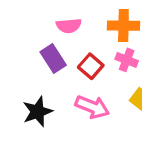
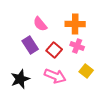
pink semicircle: (69, 26) -> (40, 24), turned 56

